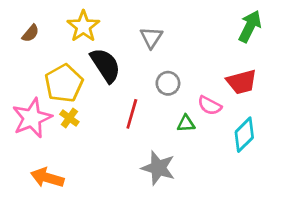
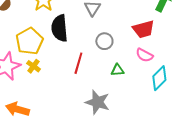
black semicircle: (105, 65) -> (59, 28), turned -152
red trapezoid: (242, 82) -> (143, 29), moved
pink semicircle: (210, 105) -> (144, 55), moved

